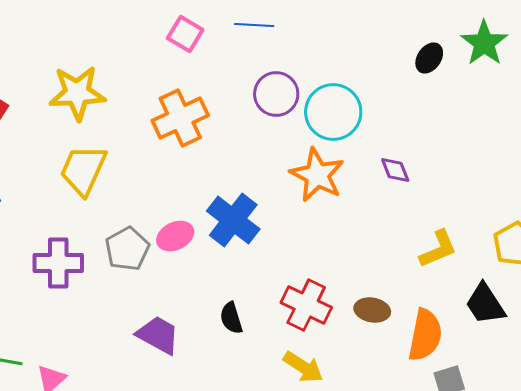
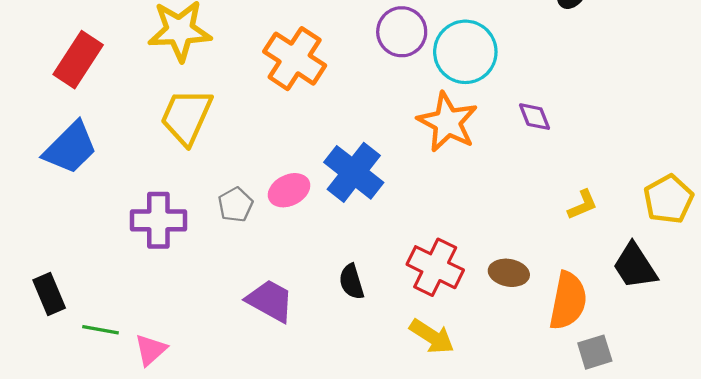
orange cross: (180, 118) -> (295, 59), turned -32
gray pentagon: (127, 249) -> (235, 205), size x0.7
yellow L-shape: (438, 249) -> (582, 205), size x0.7

